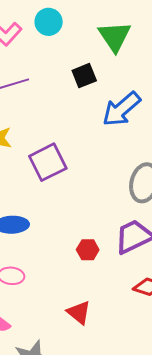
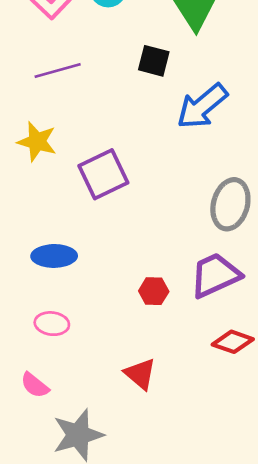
black square: (84, 76) -> (154, 61), turned 35

